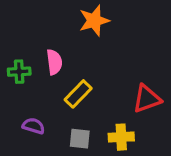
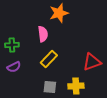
pink semicircle: (54, 62) -> (43, 34), moved
purple semicircle: (34, 126) -> (14, 67), moved, turned 136

